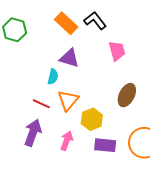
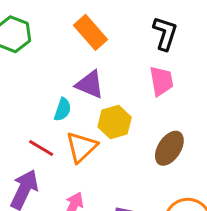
black L-shape: (95, 21) -> (165, 33), moved, turned 50
yellow hexagon: (92, 119) -> (115, 122), moved

